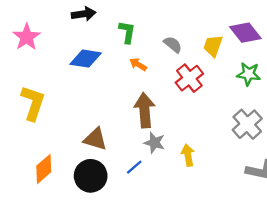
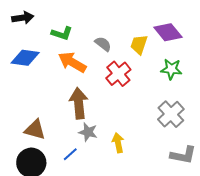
green L-shape: (127, 32) -> (62, 33), turned 100
orange arrow: (138, 64) -> (72, 62), size x1.8

